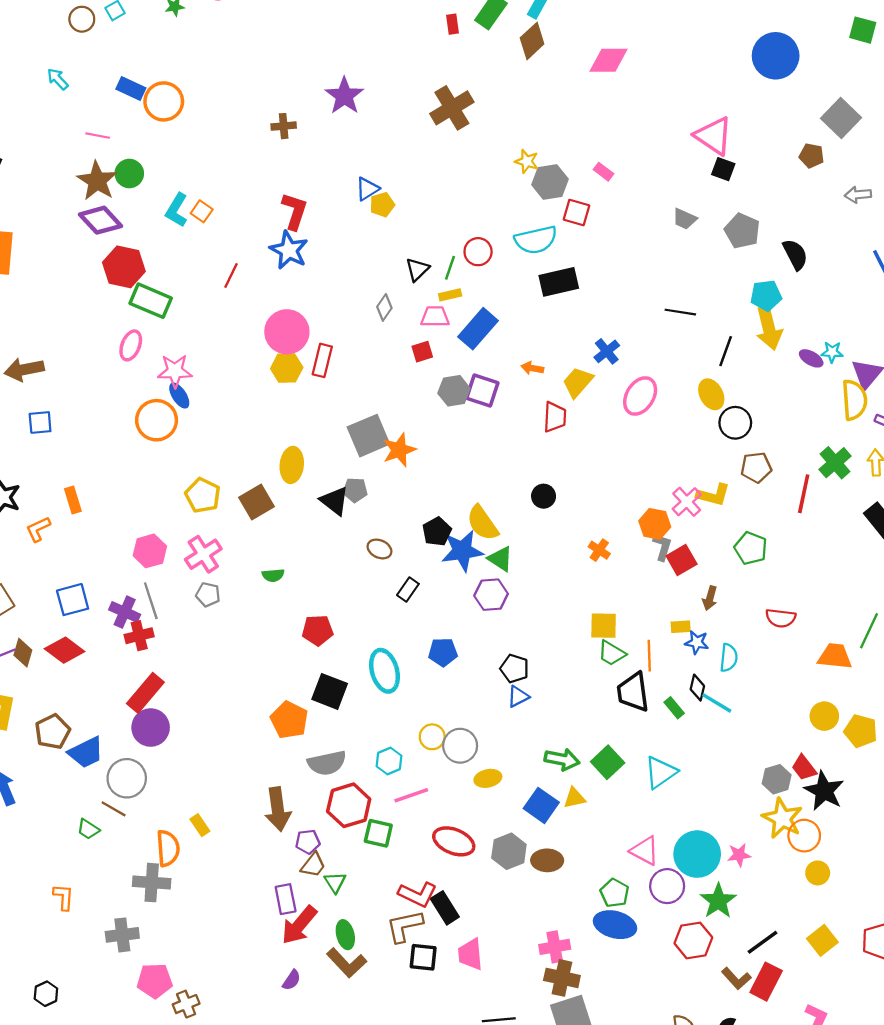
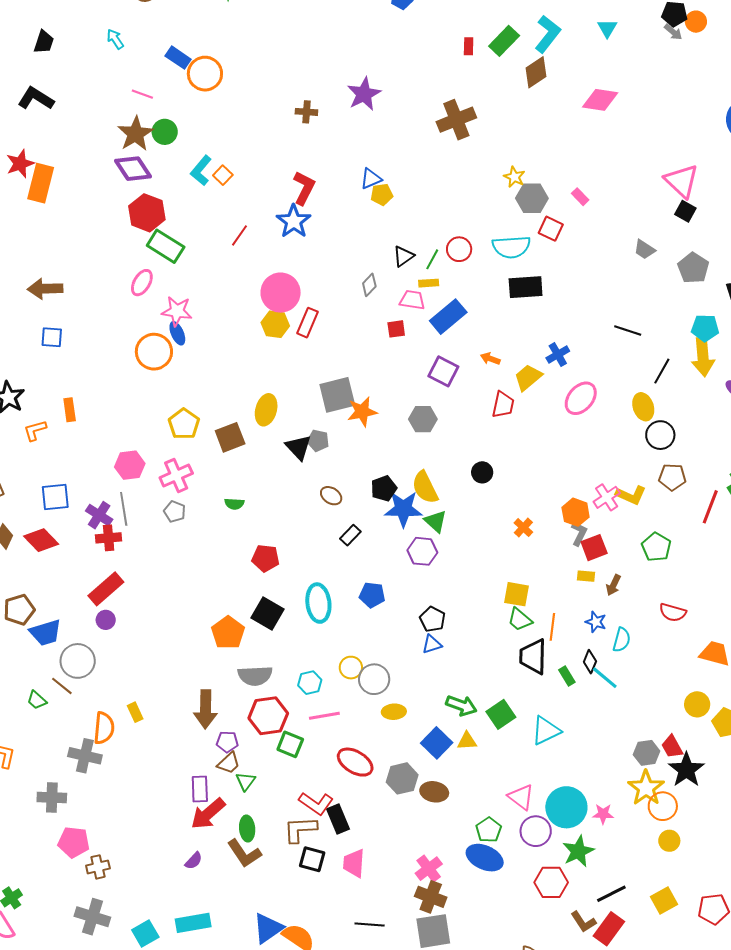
gray hexagon: (454, 391) -> (423, 419), moved
yellow rectangle: (681, 627) -> (586, 576), moved
purple circle: (151, 728) -> (106, 620), size x0.6
pink cross: (555, 947) -> (429, 869), turned -36

